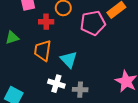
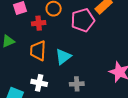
cyan triangle: (69, 60) -> (63, 57), turned 42
white cross: (56, 84) -> (39, 83), moved

